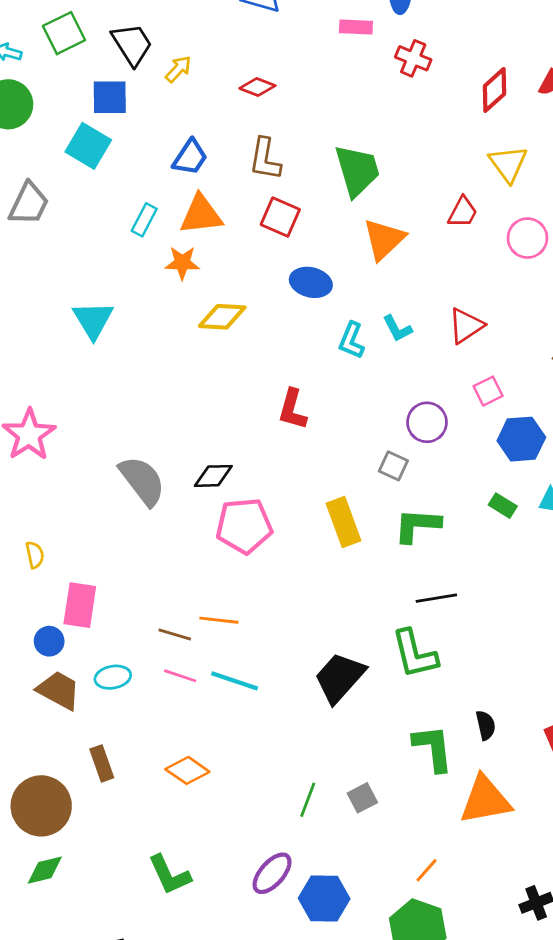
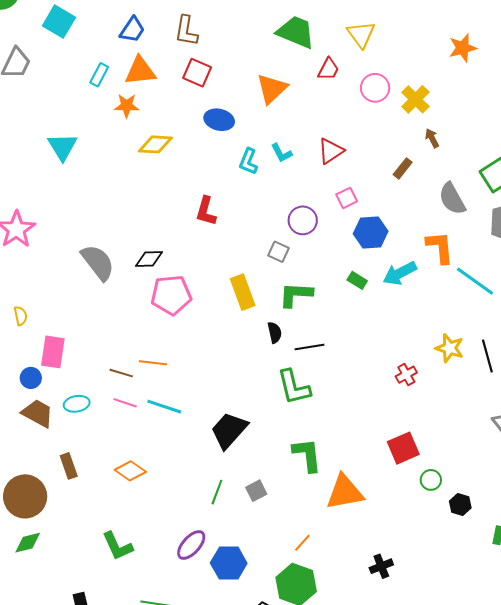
green trapezoid: (357, 170) -> (296, 32), moved, turned -51
black trapezoid: (340, 678) -> (229, 430), moved
black semicircle: (486, 725) -> (275, 332), moved

